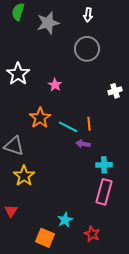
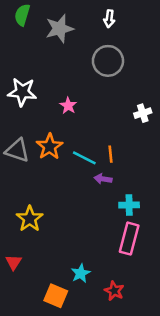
white star: (18, 74) -> (22, 92), turned -30
gray triangle: (14, 146) -> (17, 150), moved

